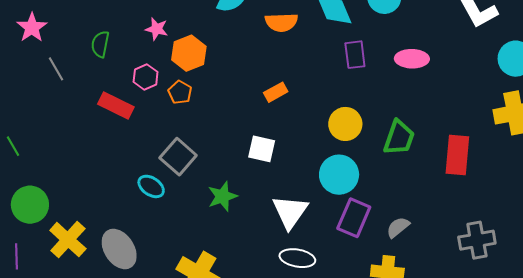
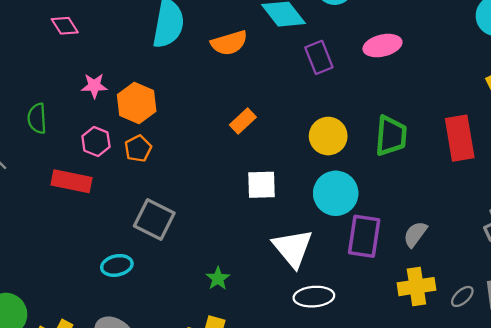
orange pentagon: (180, 92) -> (138, 149), turned 30
white square: (262, 149) -> (262, 185), moved
cyan ellipse: (151, 186) -> (117, 265), moved, turned -32
green star: (222, 196) -> (218, 278), moved, size x0.7

